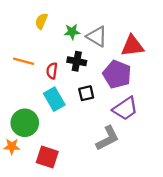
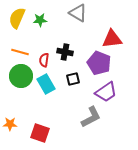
yellow semicircle: (41, 21) -> (17, 18), moved, size x1.5
green star: (72, 32) -> (40, 20), moved
gray triangle: (97, 36) -> (78, 13), moved
green circle: (25, 123) -> (21, 76), moved

